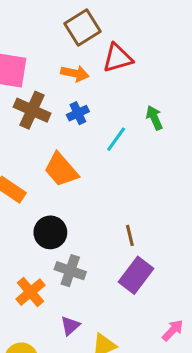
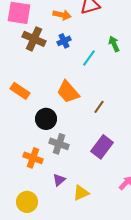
orange trapezoid: (61, 170) -> (68, 92), moved
brown line: (130, 235) -> (99, 107), moved, turned 48
orange cross: (30, 292) -> (33, 158), turned -30

